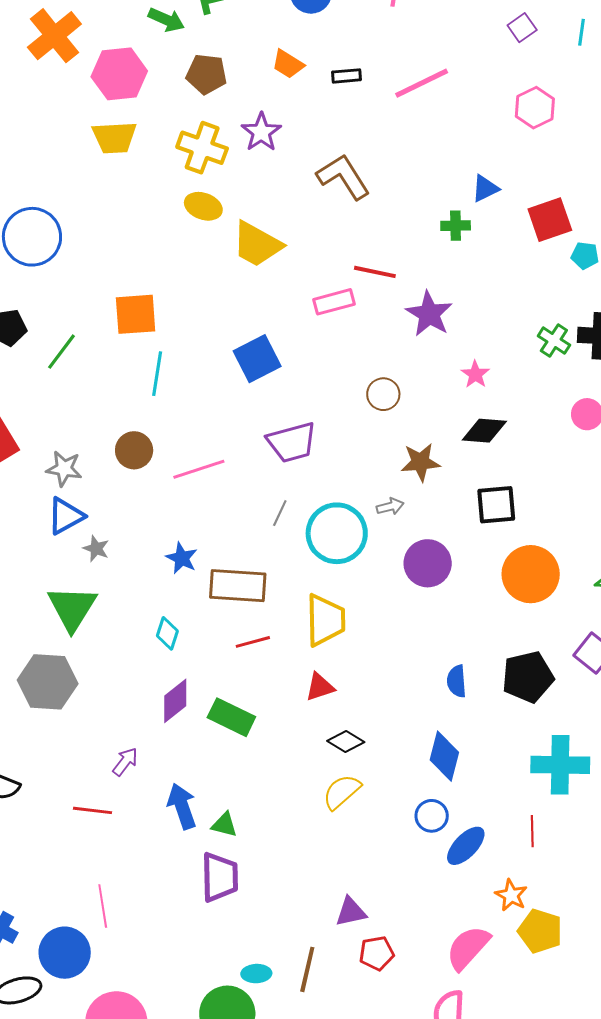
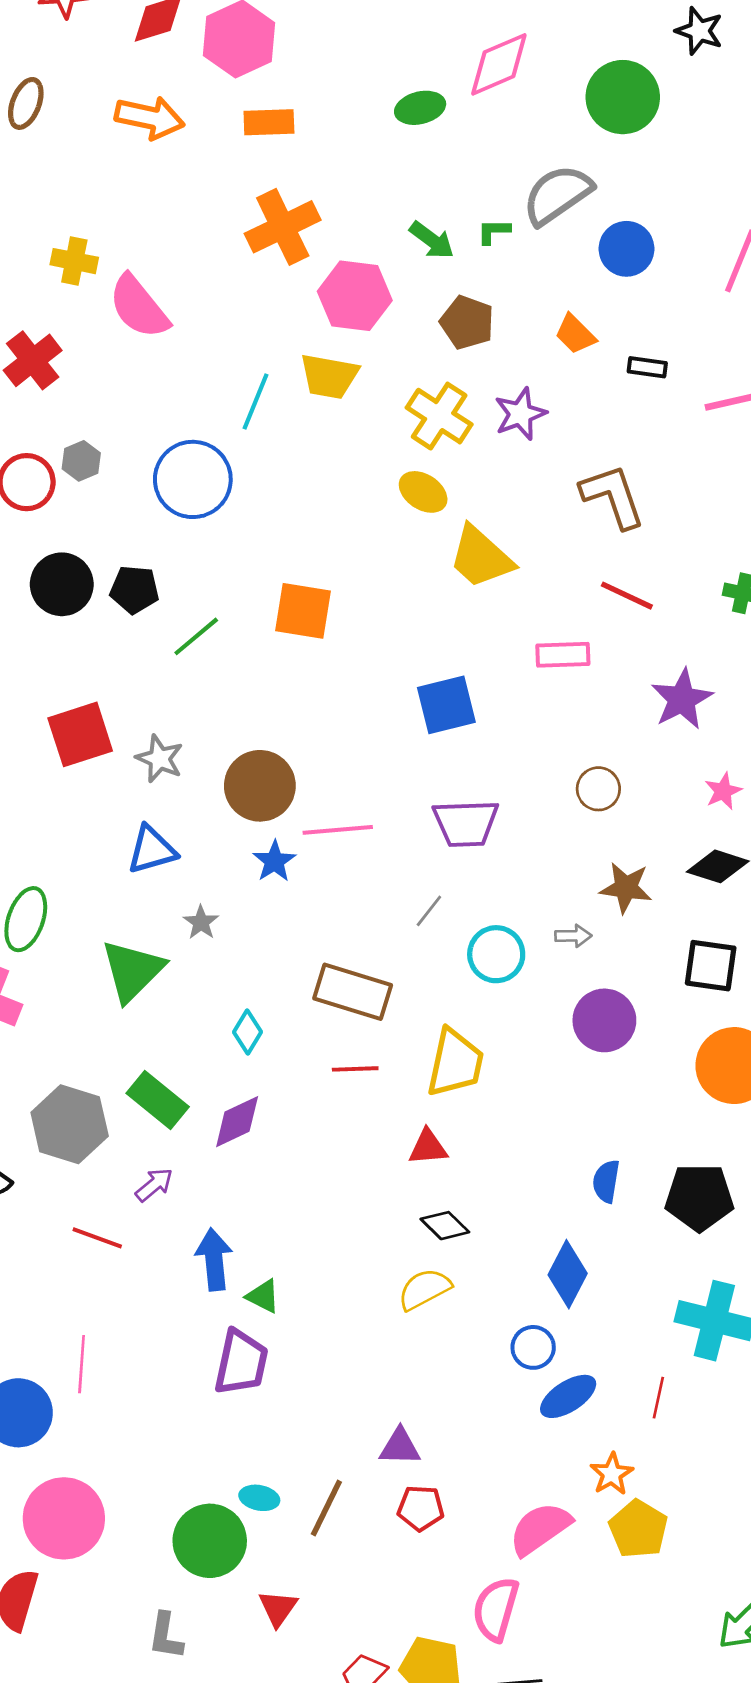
red line: (375, 272) -> (627, 596), moved
cyan line: (157, 374) -> (256, 402), moved
brown circle: (134, 450) -> (260, 786), size x1.4
gray star: (64, 469) -> (160, 759), moved
cyan circle: (337, 533) -> (496, 954), size x0.7
gray star: (96, 549) -> (201, 922), moved
blue star: (182, 558) -> (274, 861), moved
gray hexagon: (48, 682) -> (70, 1124), moved
green rectangle: (231, 717) -> (158, 1100), moved

